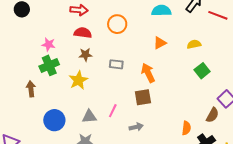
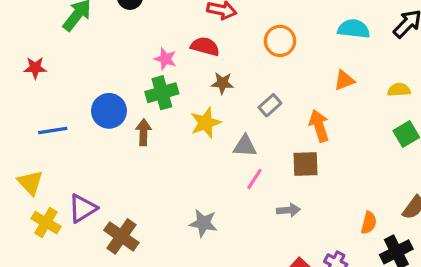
red semicircle: (83, 33) -> (205, 46), moved
gray rectangle: (116, 64) -> (270, 105), turned -56
brown arrow: (31, 89) -> (143, 132), moved
gray triangle: (89, 116) -> (245, 146), moved
blue circle: (54, 120) -> (109, 111), moved

